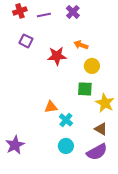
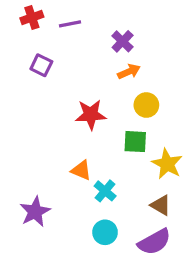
purple cross: (73, 12) -> (123, 41), moved
orange arrow: (81, 45) -> (129, 72), turned 136
red star: (57, 56) -> (91, 115), moved
orange triangle: (51, 107) -> (81, 170), turned 32
purple star: (15, 145) -> (35, 212), moved

